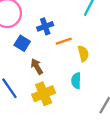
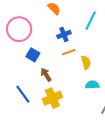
blue cross: (45, 26) -> (64, 35), moved
cyan semicircle: (76, 81) -> (92, 85), moved, turned 88

